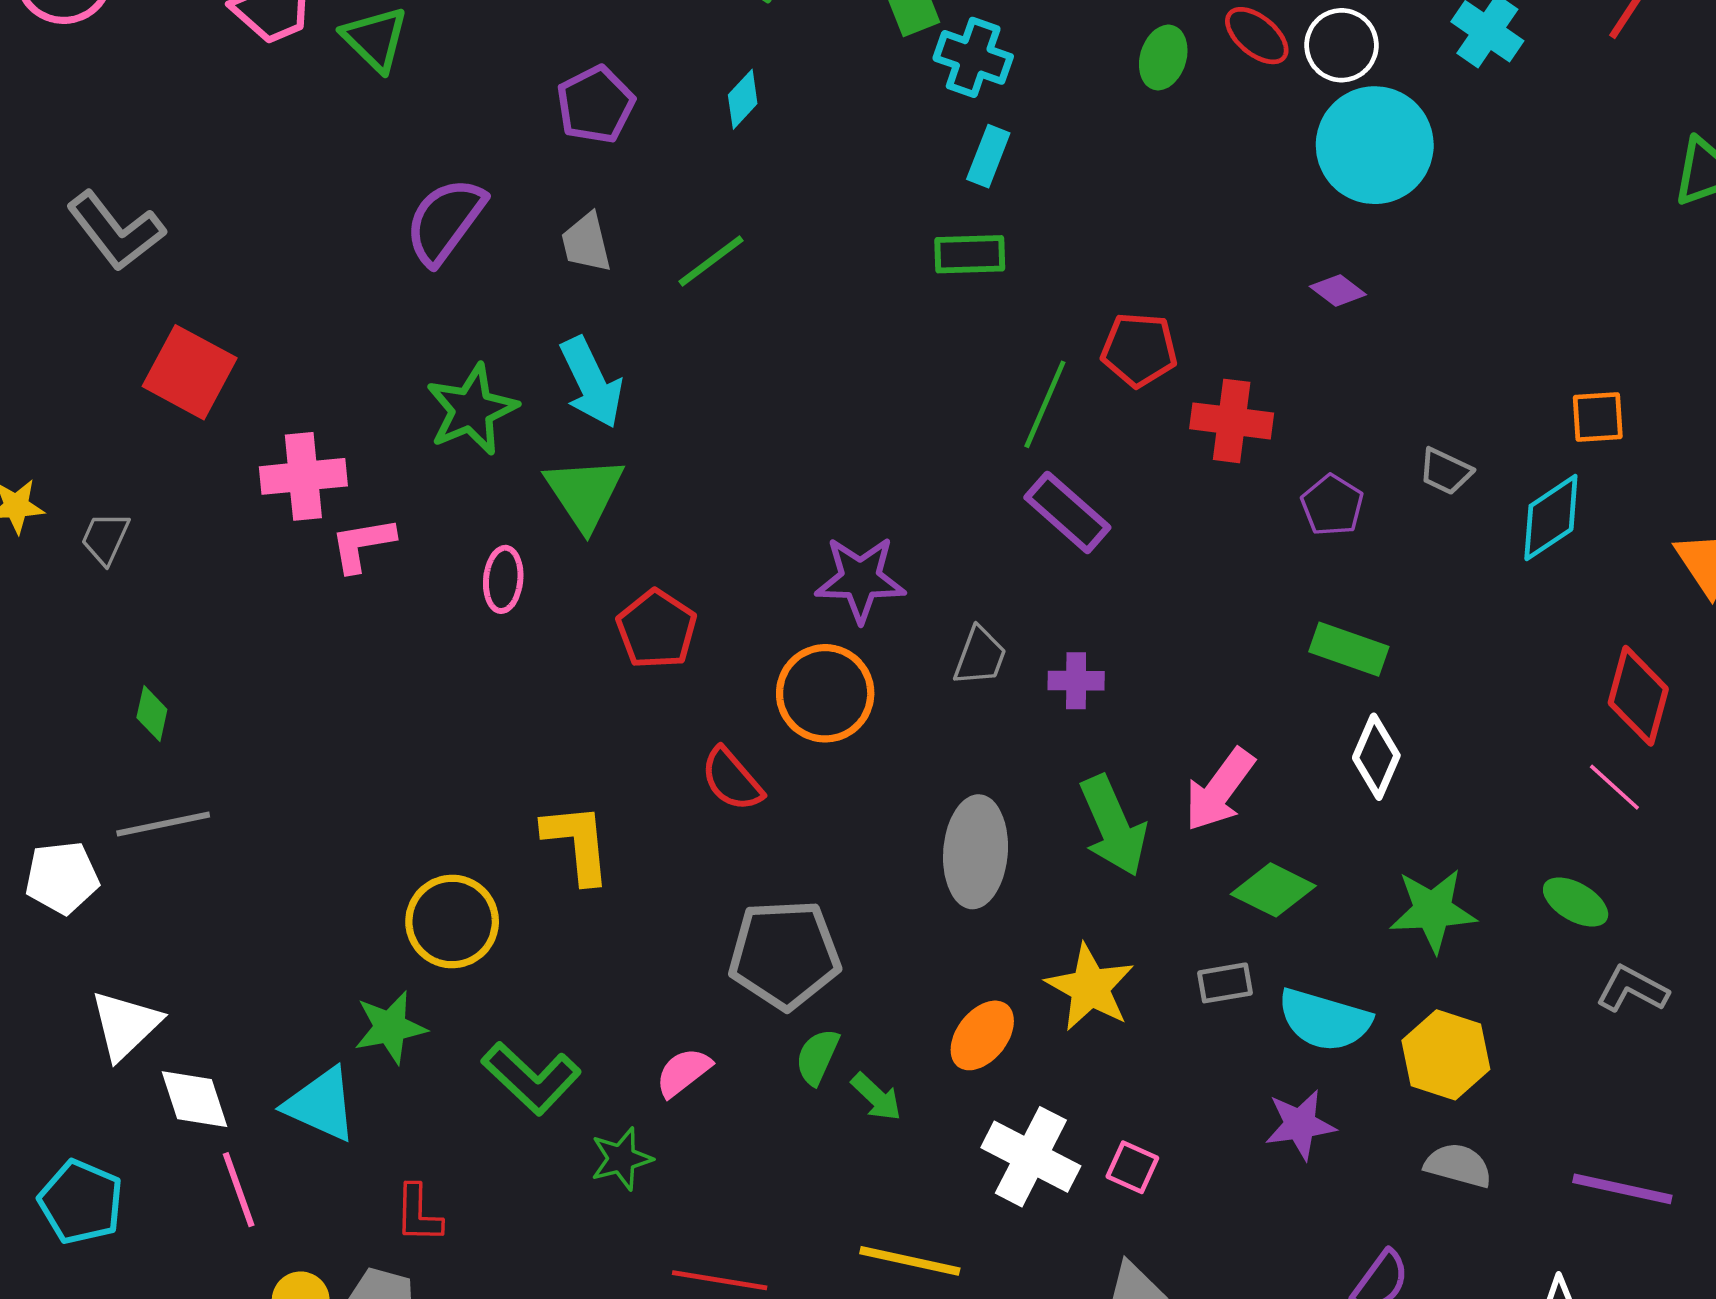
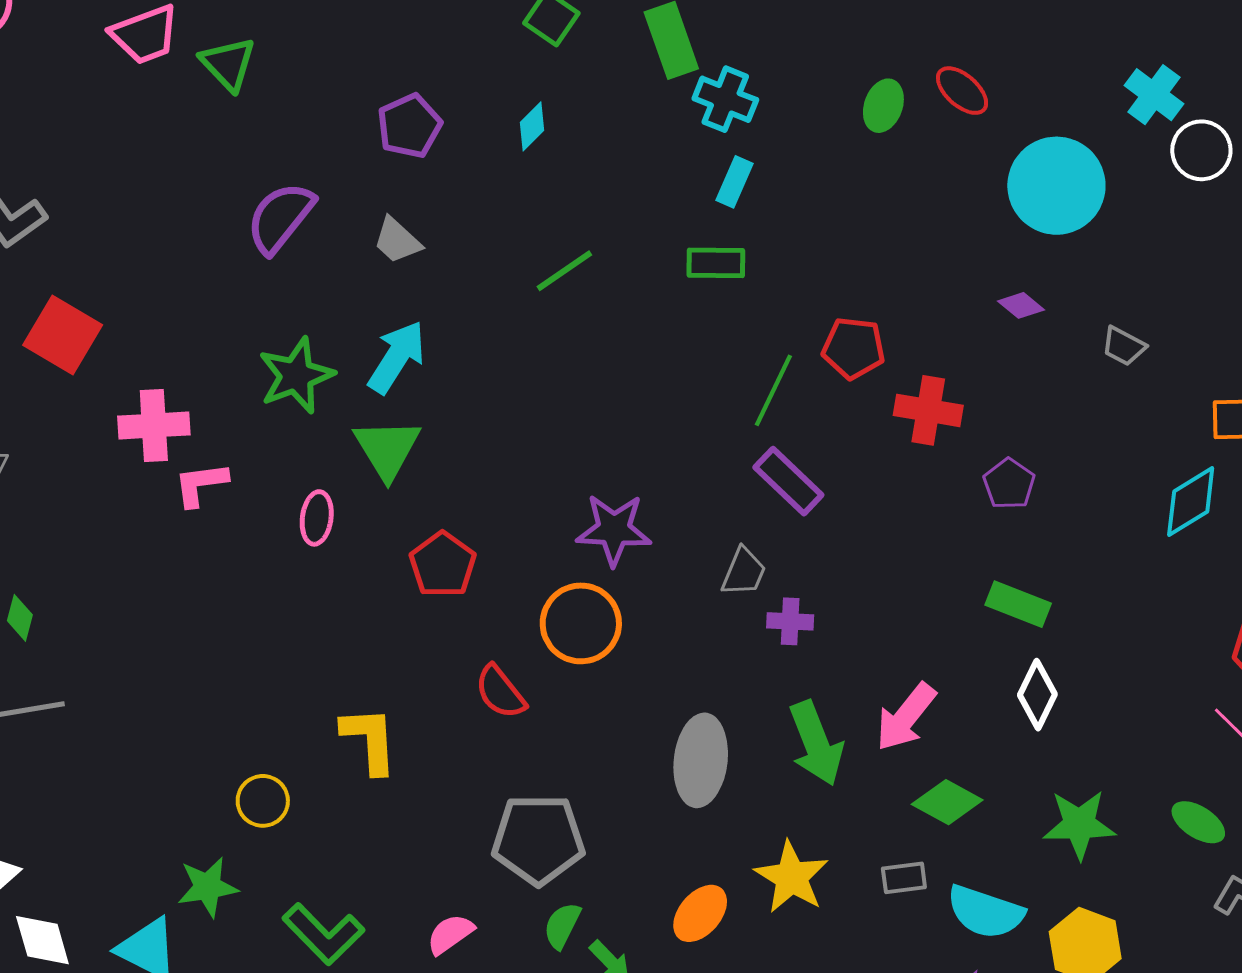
white circle: (1342, 45) -> (1201, 150), moved
gray trapezoid: (586, 243) -> (397, 240), turned -36
green line: (711, 261) -> (564, 271), moved
cyan arrow: (591, 383) -> (397, 357), turned -124
gray trapezoid: (1446, 471) -> (1124, 346), moved
gray trapezoid: (980, 656) -> (744, 572), moved
yellow circle: (452, 922) -> (263, 801), size x0.7

